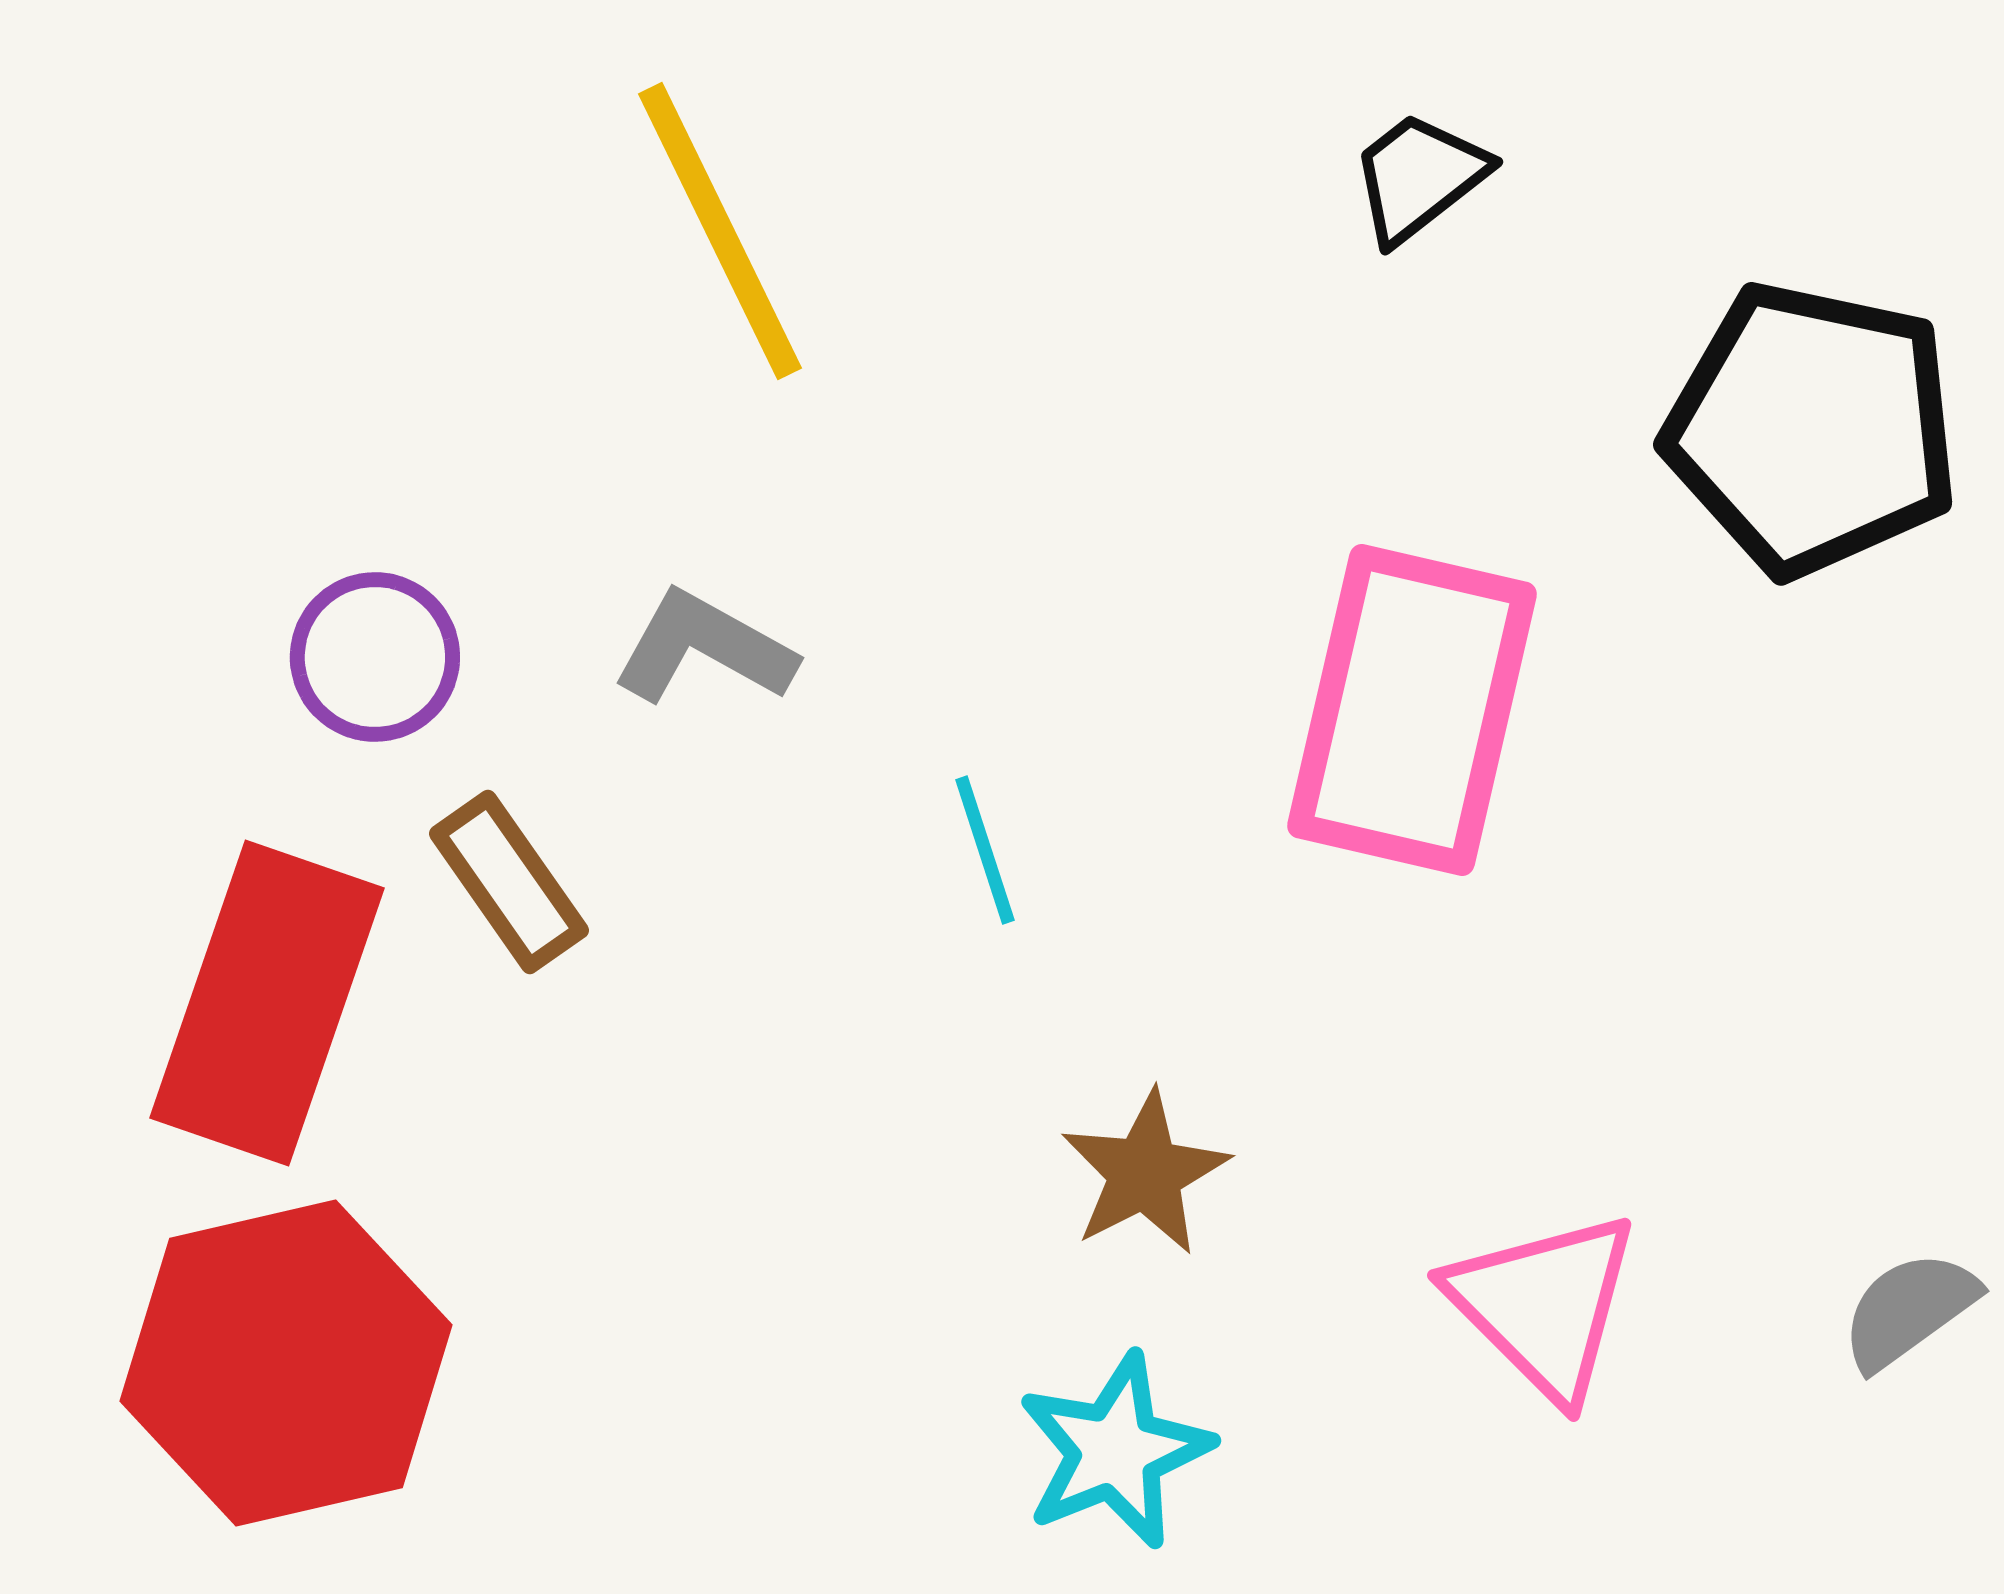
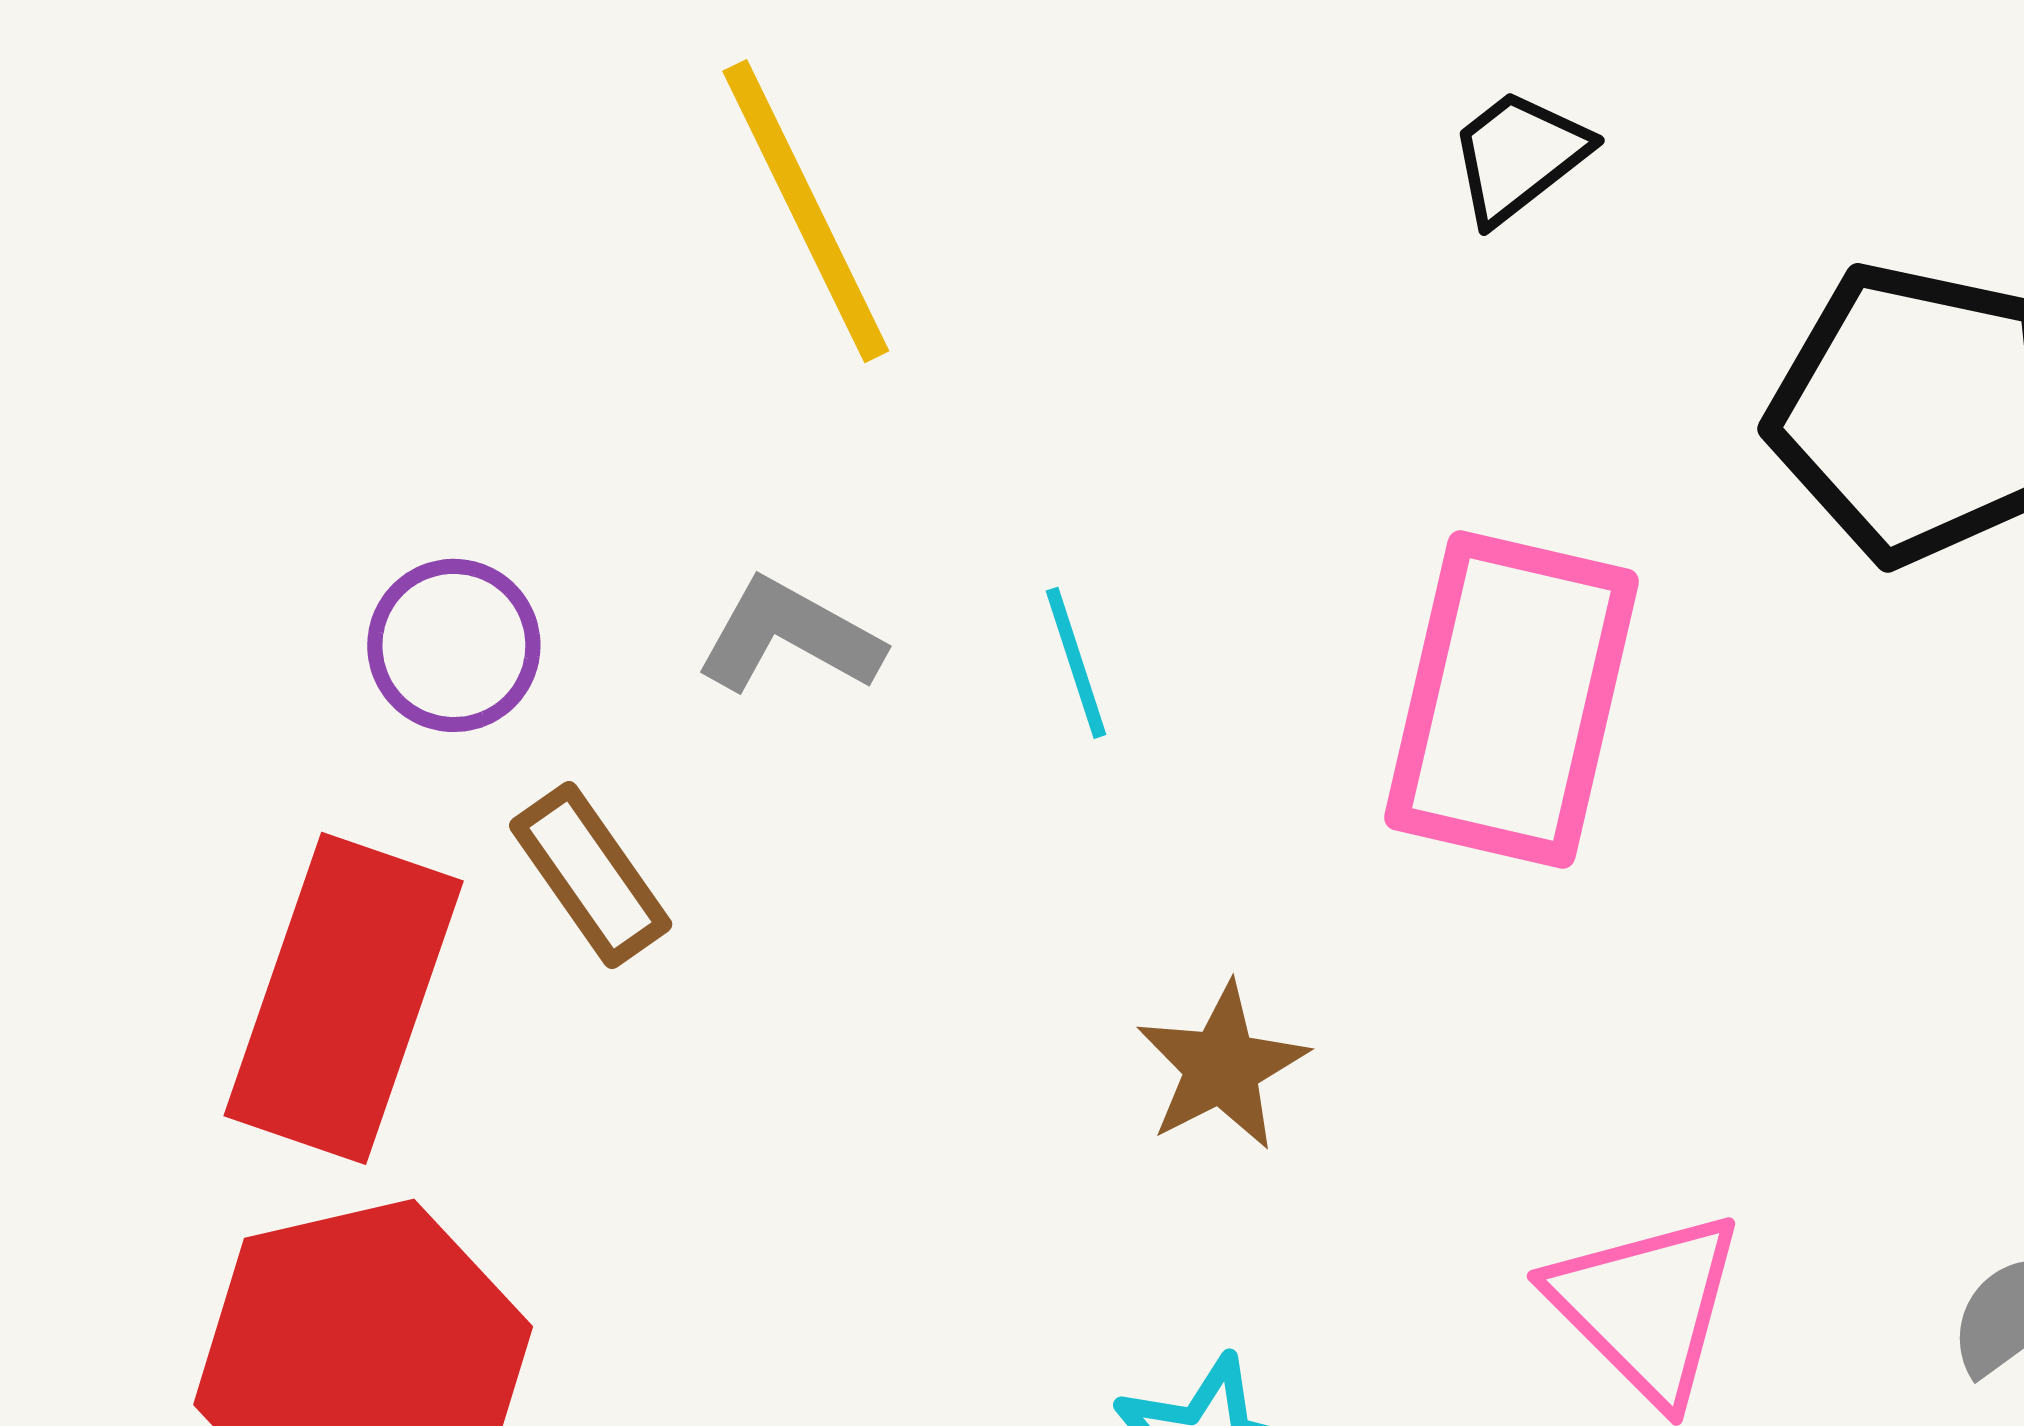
cyan line: (985, 850) -> (1076, 663), moved
brown star: (1145, 1173) -> (1222, 1067), moved

